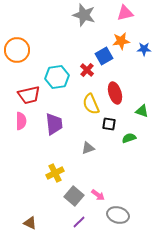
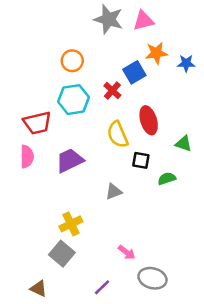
pink triangle: (125, 13) -> (143, 21), moved
orange circle: (17, 50) -> (72, 61), moved, size x0.7
purple trapezoid: (54, 124) -> (70, 160), turned -110
gray square: (74, 196) -> (62, 254), moved

